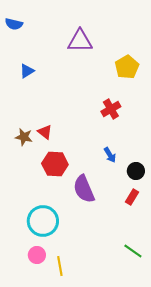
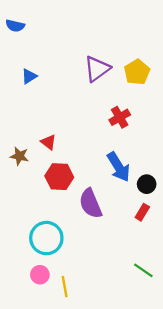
purple triangle: (80, 41) -> (97, 69), moved, turned -36
brown star: (24, 137) -> (19, 156), moved
blue arrow: (110, 155) -> (119, 167), size x1.8

